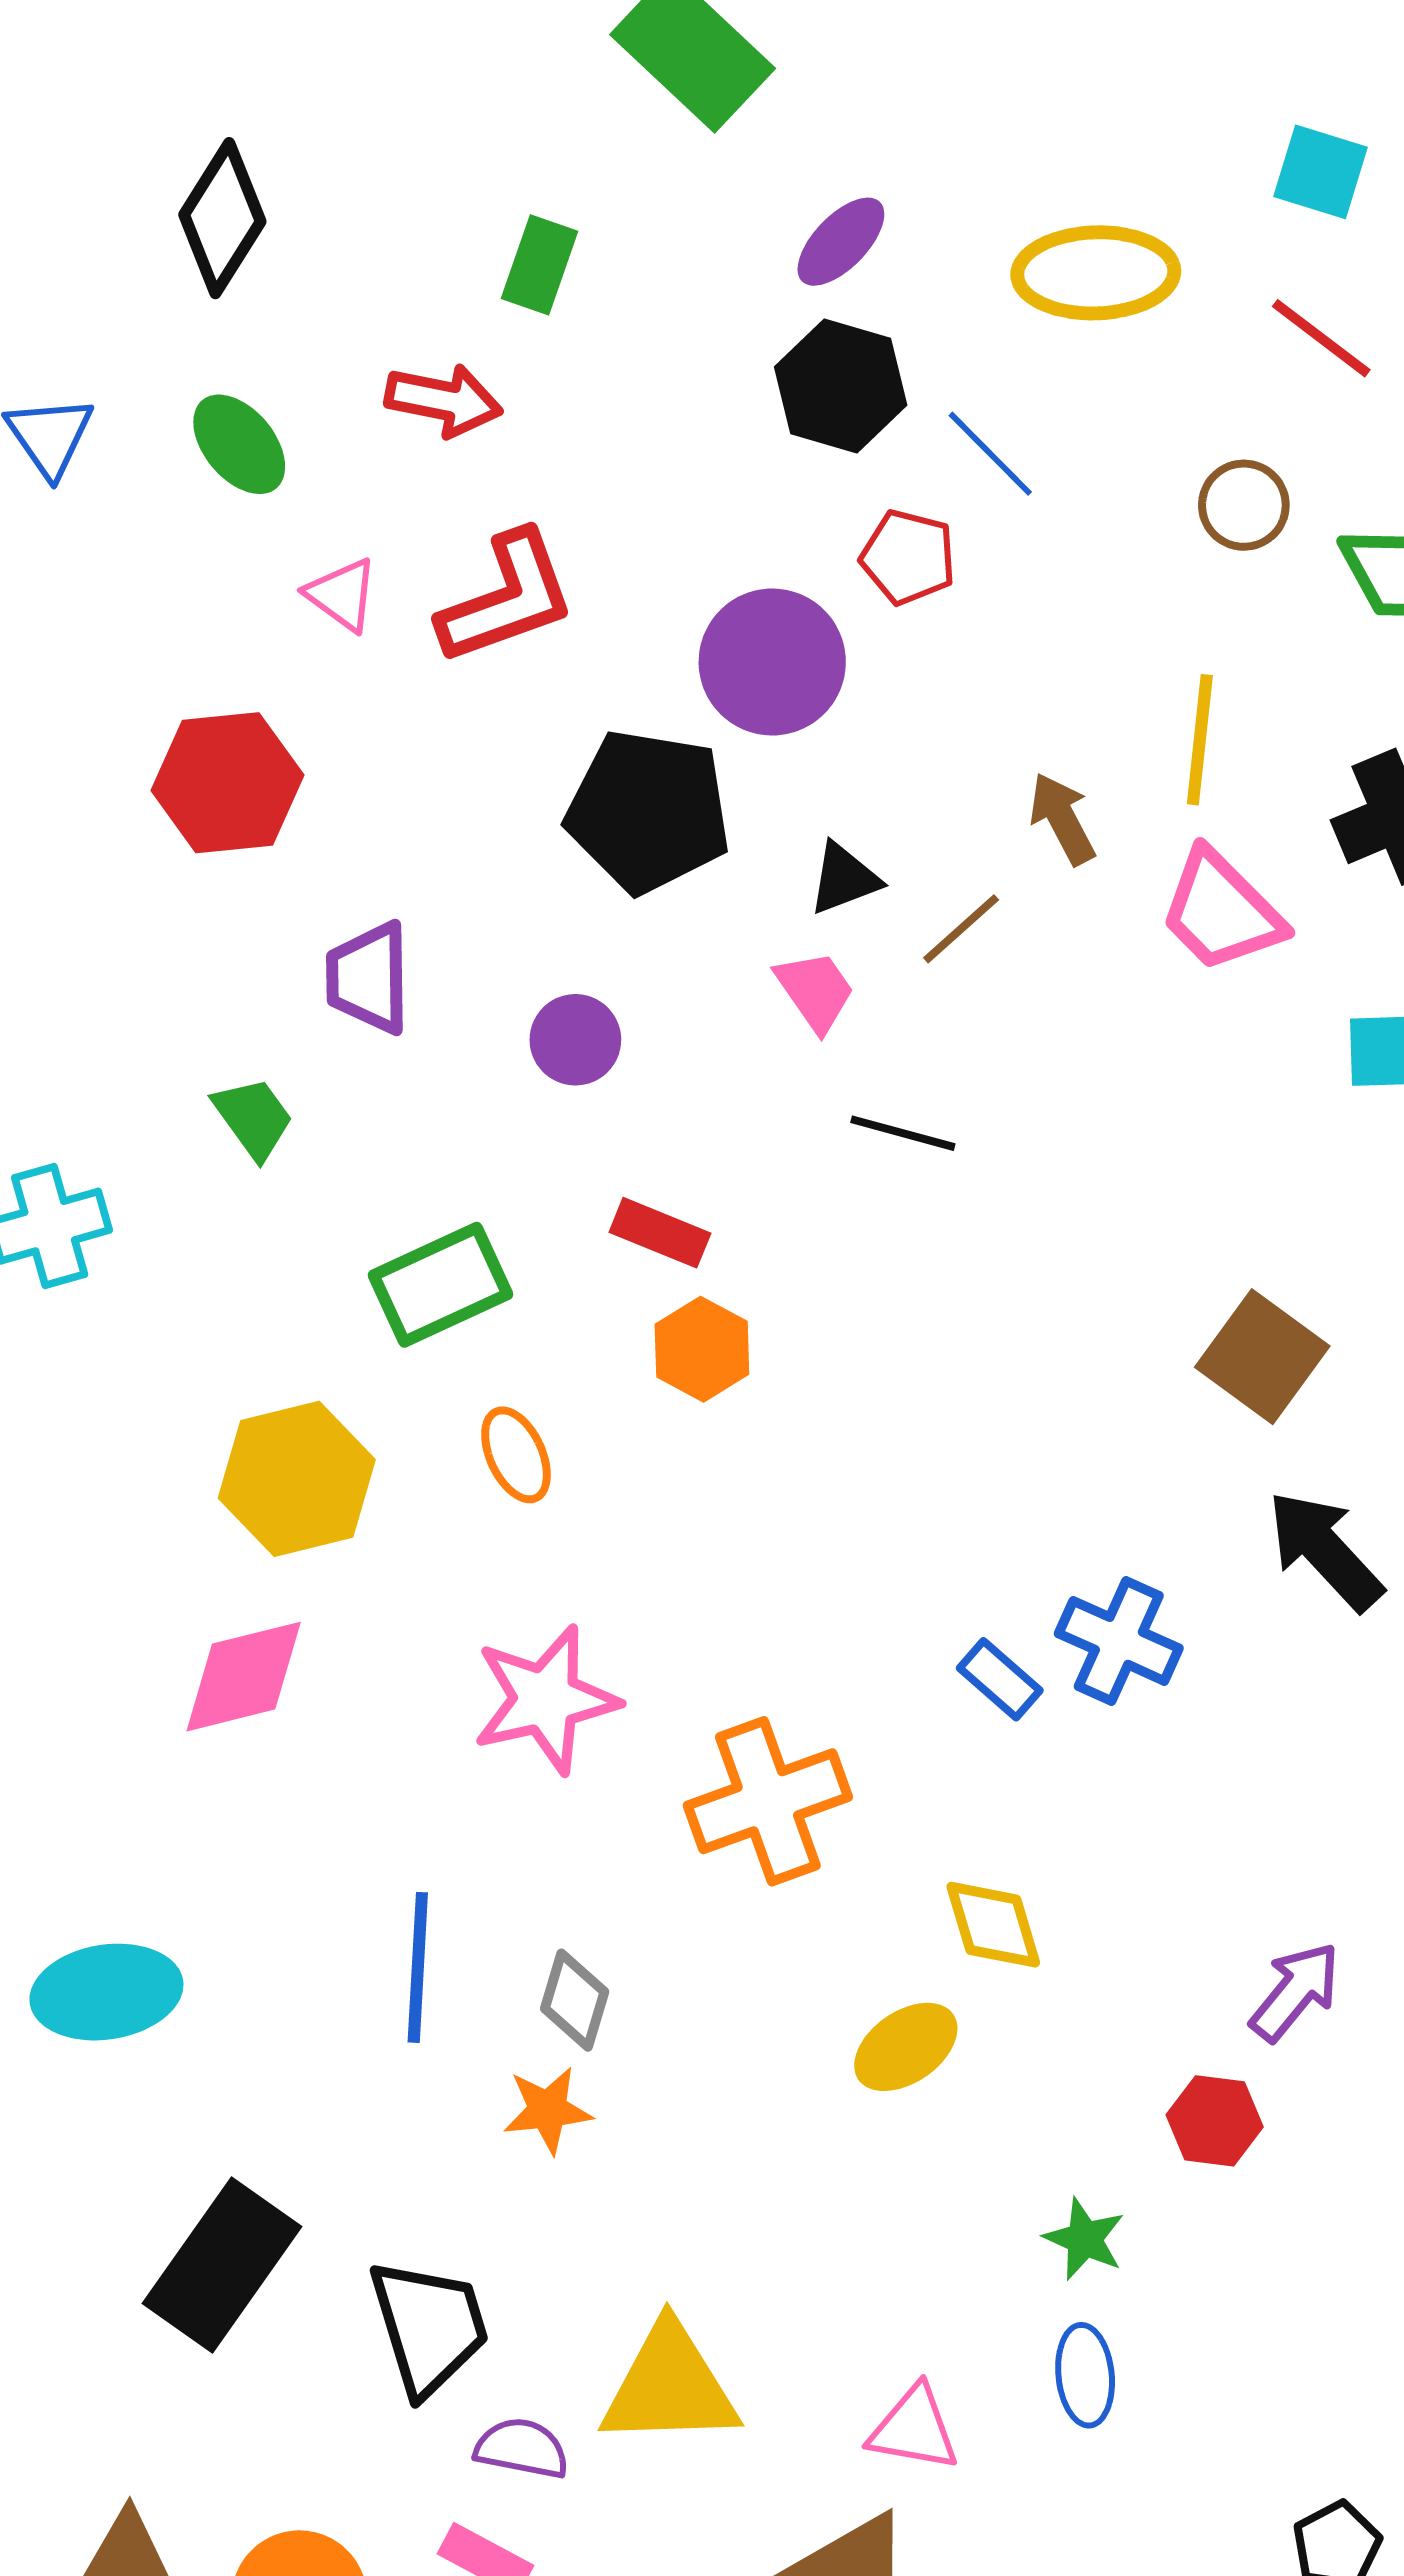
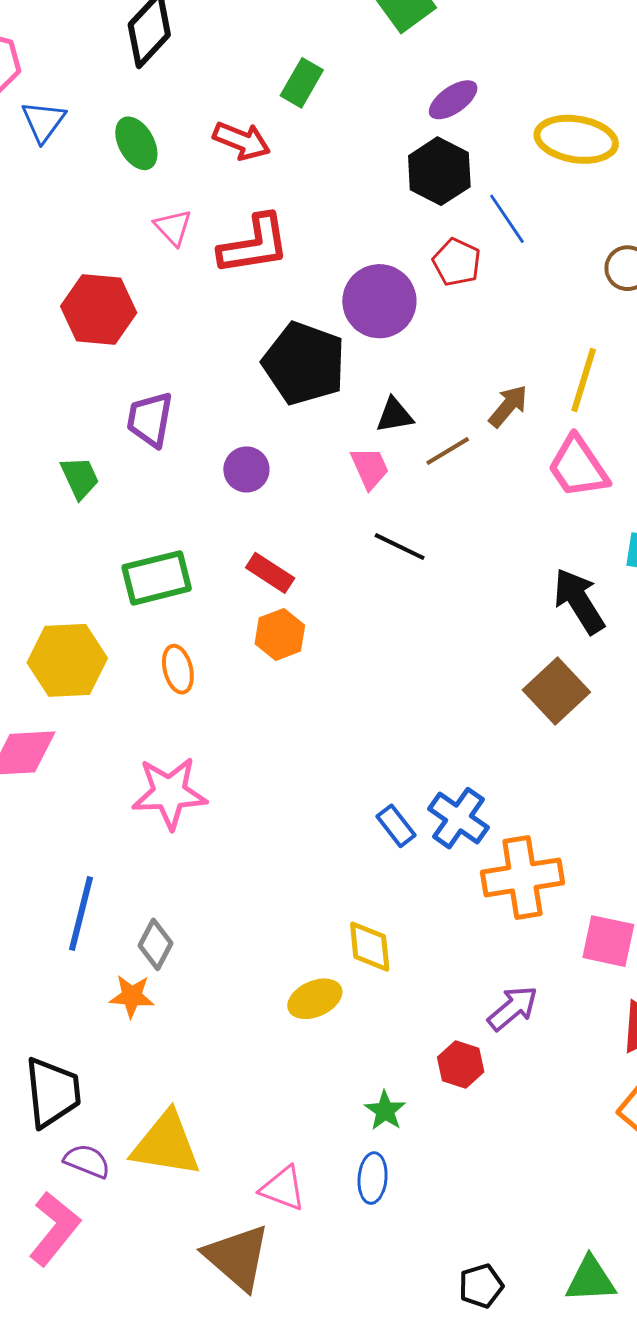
brown arrow: (1062, 819) -> (508, 406), turned 57
black arrow: (1325, 1551) -> (579, 601), moved
orange cross: (768, 1801) -> (522, 877), moved

